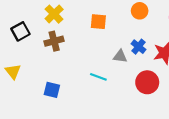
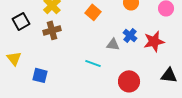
orange square: (98, 22) -> (93, 12), turned 35
red circle: (147, 82) -> (129, 81), moved
blue square: (52, 90) -> (40, 75), moved

